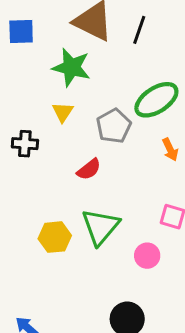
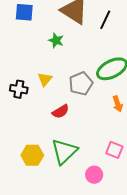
green star: (71, 67) -> (56, 40), size x0.6
yellow triangle: (63, 112) -> (45, 79), moved

